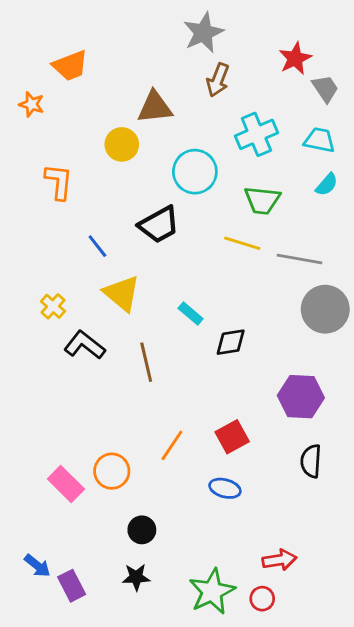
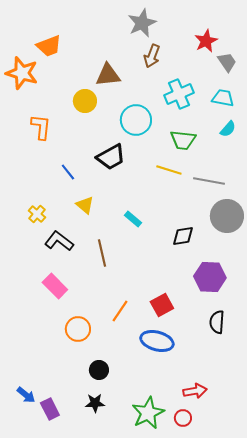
orange star: (32, 104) -> (22, 73), size x1.8
yellow triangle: (122, 293) -> (85, 205), size x0.7
black diamond: (231, 342) -> (183, 236), moved
pink rectangle: (66, 484) -> (55, 286), moved
blue ellipse: (225, 488) -> (157, 341), size x1.5

